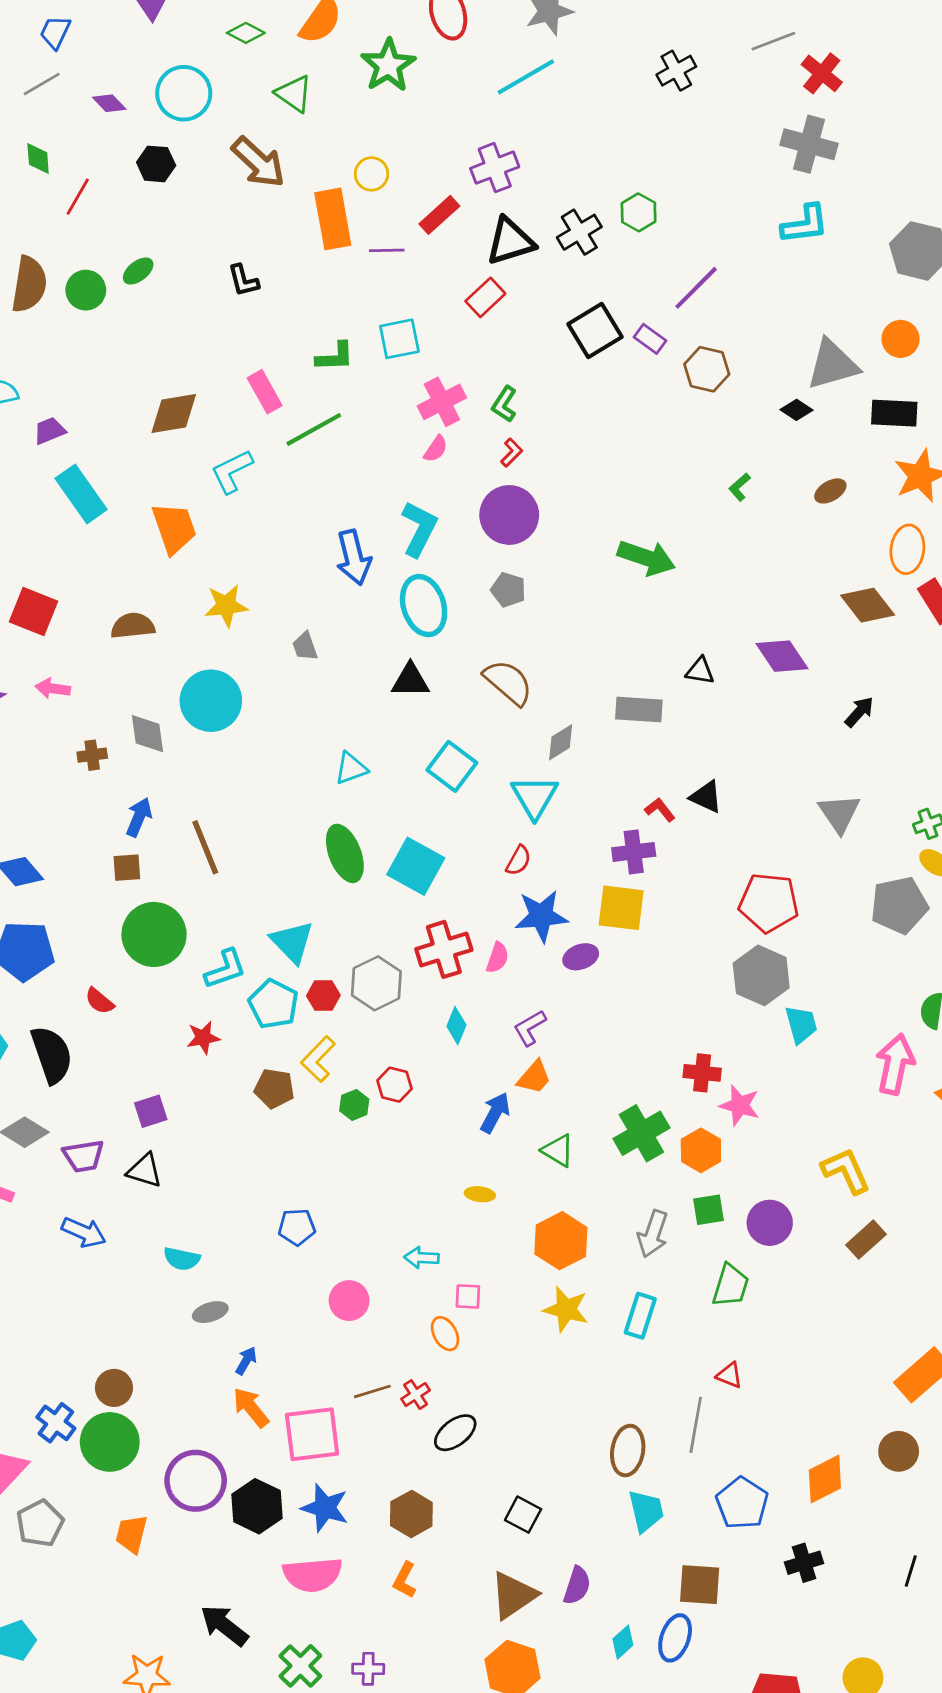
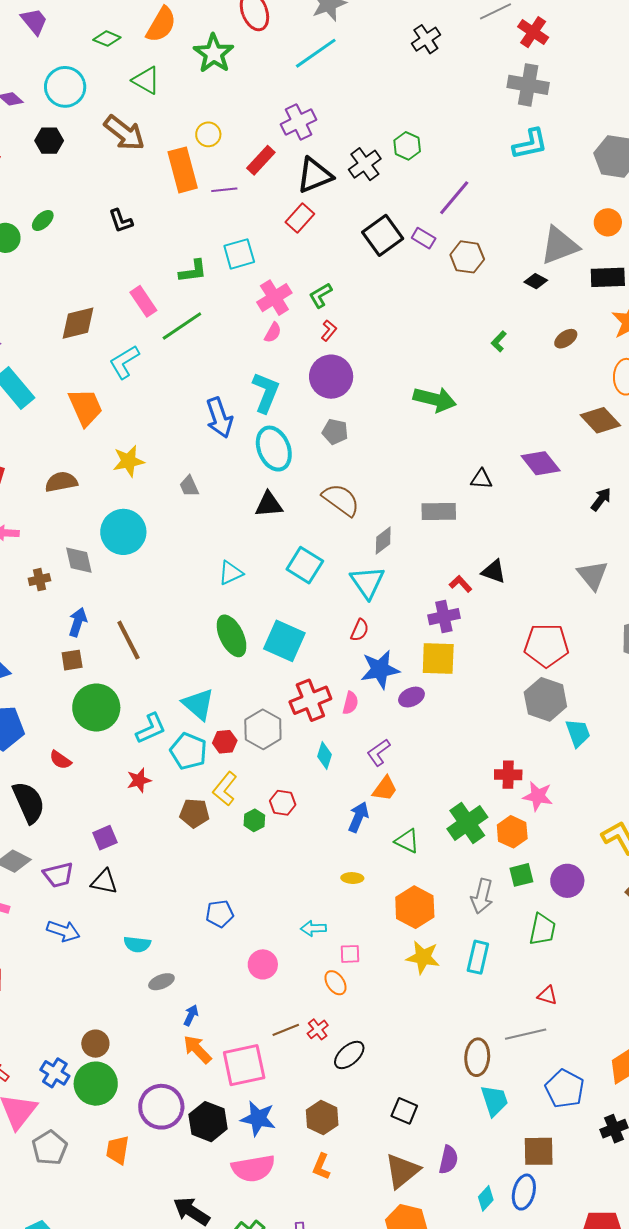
green L-shape: (504, 404) -> (320, 295), turned 32
gray line: (696, 1425) -> (526, 1034), turned 72

